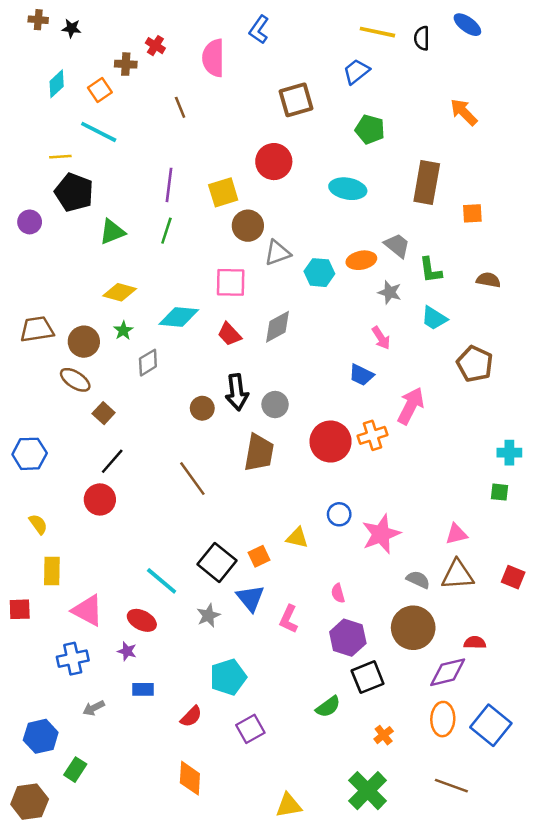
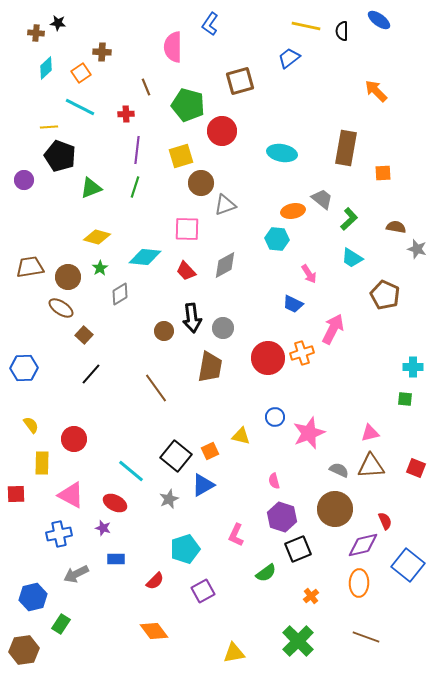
brown cross: (38, 20) -> (36, 33), moved
red cross: (155, 46) -> (126, 114), moved, turned -35
green pentagon: (370, 129) -> (188, 105), moved, size x1.4
green L-shape: (430, 270) -> (349, 219), turned -125
cyan hexagon: (319, 273) -> (277, 239), moved
gray star: (390, 292) -> (417, 249), moved
red circle: (100, 499) -> (74, 439), moved
blue triangle: (250, 598) -> (203, 485), turned 40
pink L-shape: (289, 619) -> (236, 535), moved
red semicircle: (475, 643) -> (385, 521), turned 66
gray arrow: (94, 708) -> (76, 574), size x1.4
blue square: (491, 725) -> (408, 565), moved
orange diamond: (190, 778) -> (154, 631), turned -40

